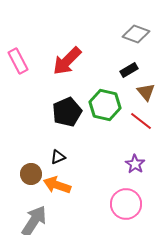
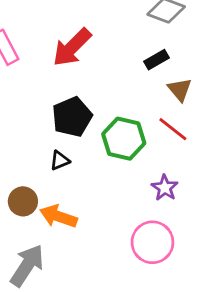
green hexagon: (105, 105) -> (124, 139), moved
black triangle: (58, 157) -> (60, 160), moved

